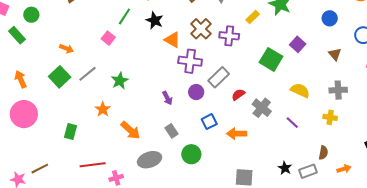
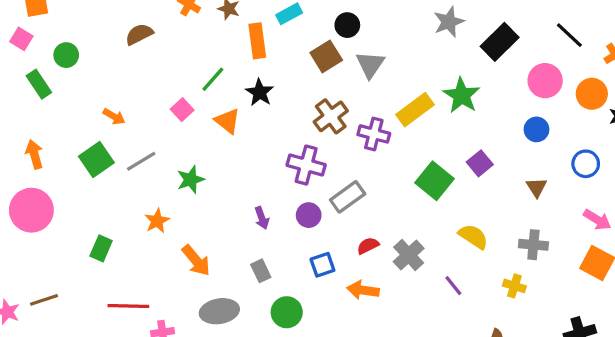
yellow rectangle: (253, 17) -> (415, 110), size x1.6
orange triangle: (172, 40) -> (228, 121), moved
red semicircle: (238, 95) -> (368, 246), moved

